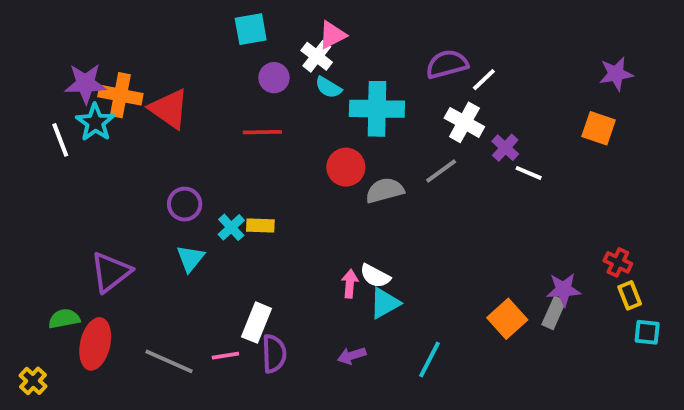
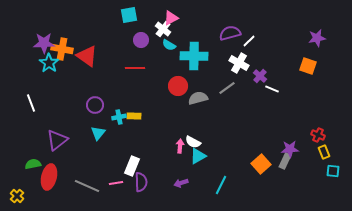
white line: (60, 140) -> (31, 103), moved
cyan cross: (231, 227) -> (119, 117), turned 32

